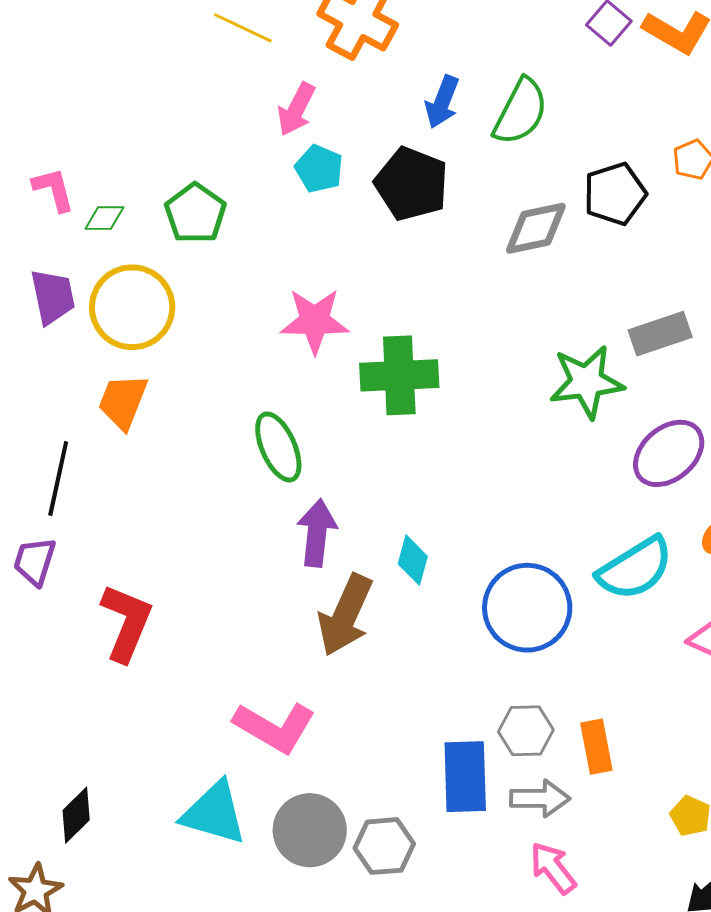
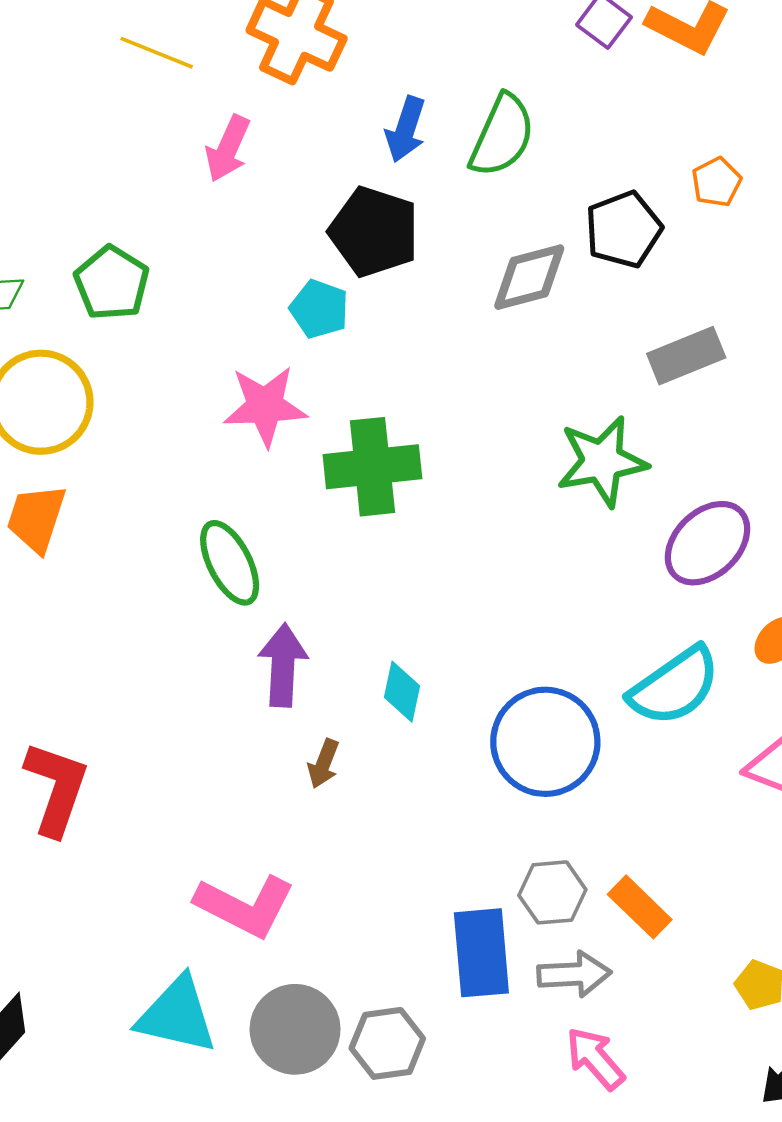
cyan pentagon: (319, 169) -> (319, 309), moved
gray rectangle: (660, 334) -> (686, 356), moved
brown arrow: (345, 615) -> (323, 764), size x0.5
orange rectangle: (596, 747) -> (640, 907), turned -32

